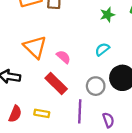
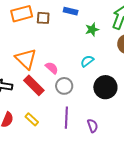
red rectangle: (56, 83) -> (34, 85), moved
gray circle: (96, 86) -> (64, 86), moved
yellow rectangle: (42, 113) -> (32, 119), turned 32

